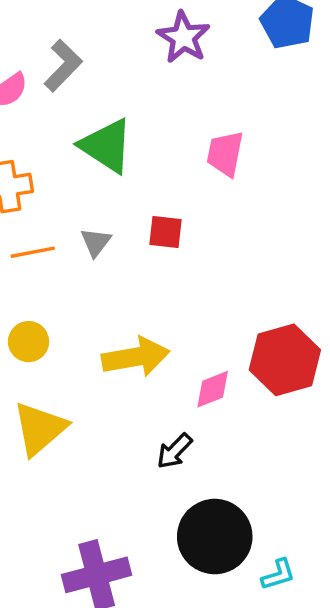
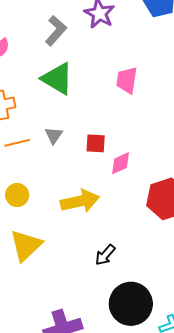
gray L-shape: (63, 66) -> (56, 31), moved
red square: (166, 232) -> (96, 143), moved
pink diamond: (213, 389) -> (121, 163), moved

